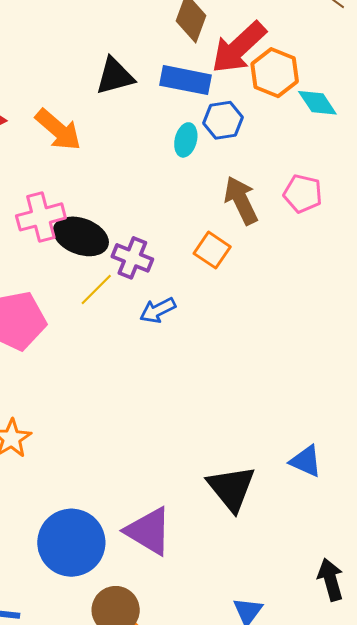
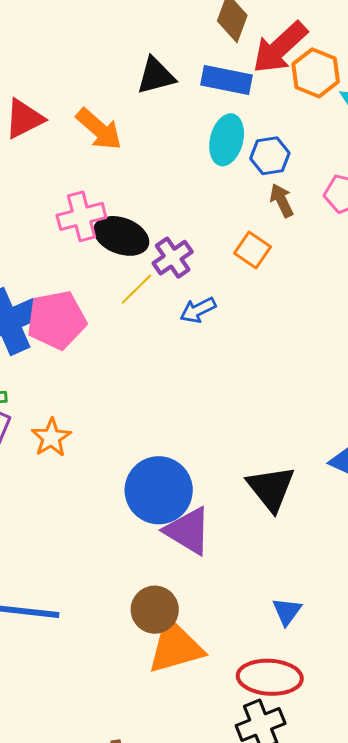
blue hexagon: (223, 120) -> (270, 156), moved
cyan ellipse: (186, 140) -> (227, 140), size x1.5
brown arrow: (241, 200) -> (282, 200), size x0.7
purple cross: (132, 258) -> (173, 258), turned 33
blue circle: (71, 543) -> (159, 490), moved

